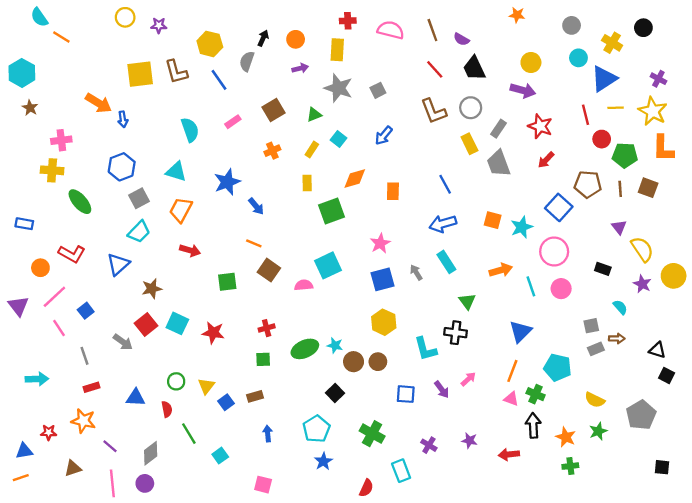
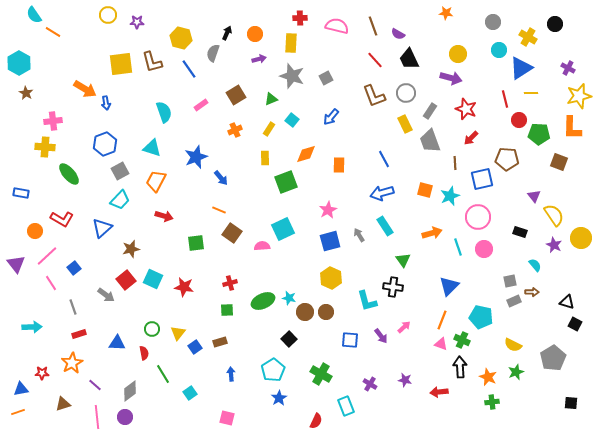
yellow star: (653, 111) -> (579, 96), moved, turned 30
brown line: (620, 189) -> (455, 163), moved
blue square: (559, 207) -> (482, 179), turned 35
orange star: (83, 421) -> (72, 363), turned 30

